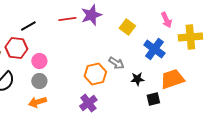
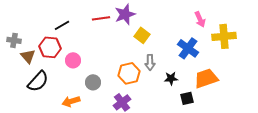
yellow square: (127, 27) -> (142, 35), moved
gray arrow: (116, 63) -> (150, 62), turned 56
gray circle: (39, 81) -> (93, 82), moved

